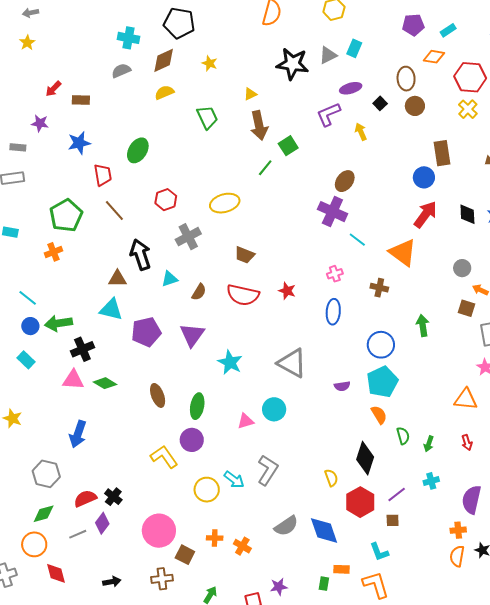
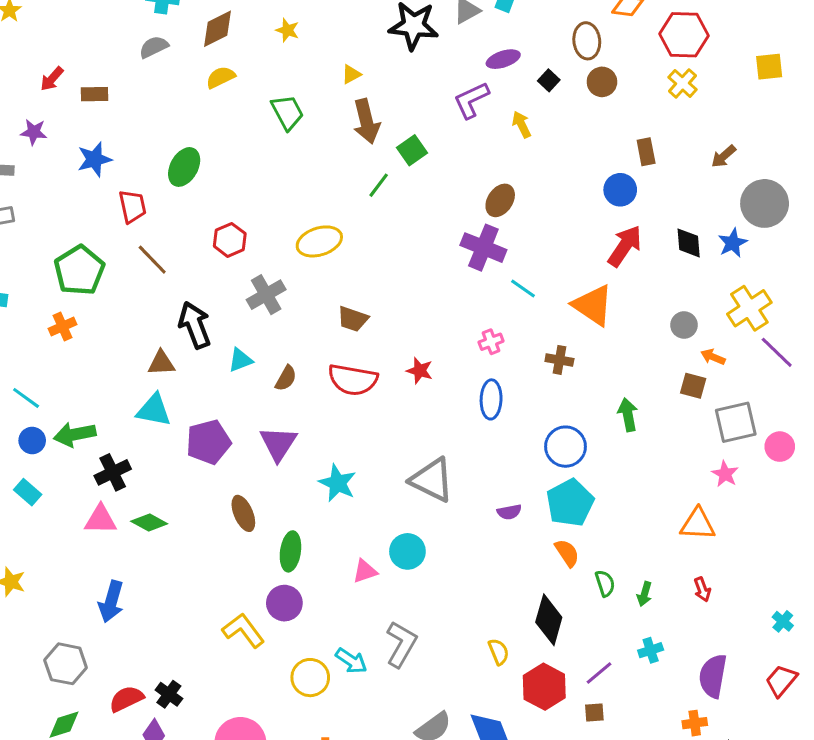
brown rectangle: (442, 153) -> (646, 152), size x0.7
brown ellipse: (158, 395) -> (243, 513), moved

